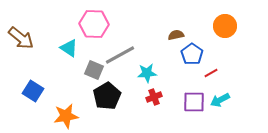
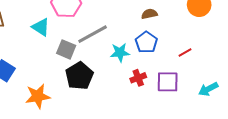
blue pentagon: (192, 54) -> (146, 42), moved
red cross: (154, 97) -> (138, 78), moved
cyan arrow: (220, 100) -> (208, 89), moved

